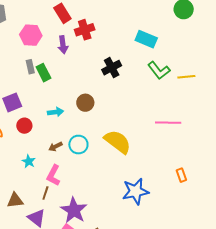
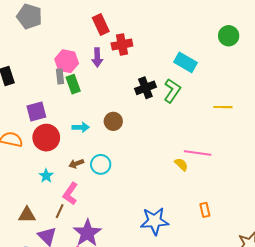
pink hexagon: (31, 35) -> (67, 61), moved
green L-shape: (159, 70) -> (172, 91), moved, turned -115
red circle: (24, 126) -> (46, 138), size x1.6
yellow semicircle: (118, 142) -> (181, 164), moved, size x0.5

